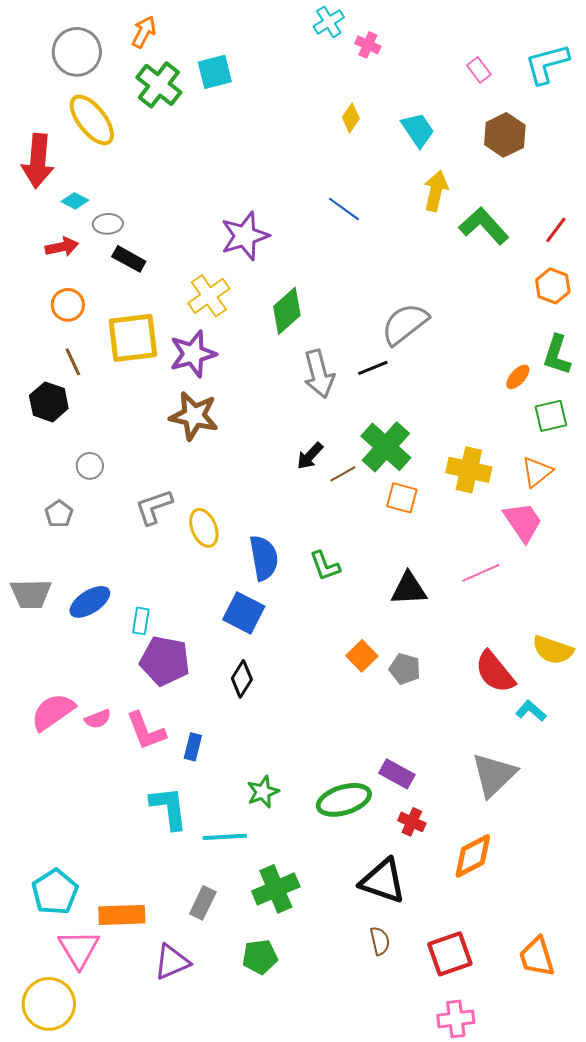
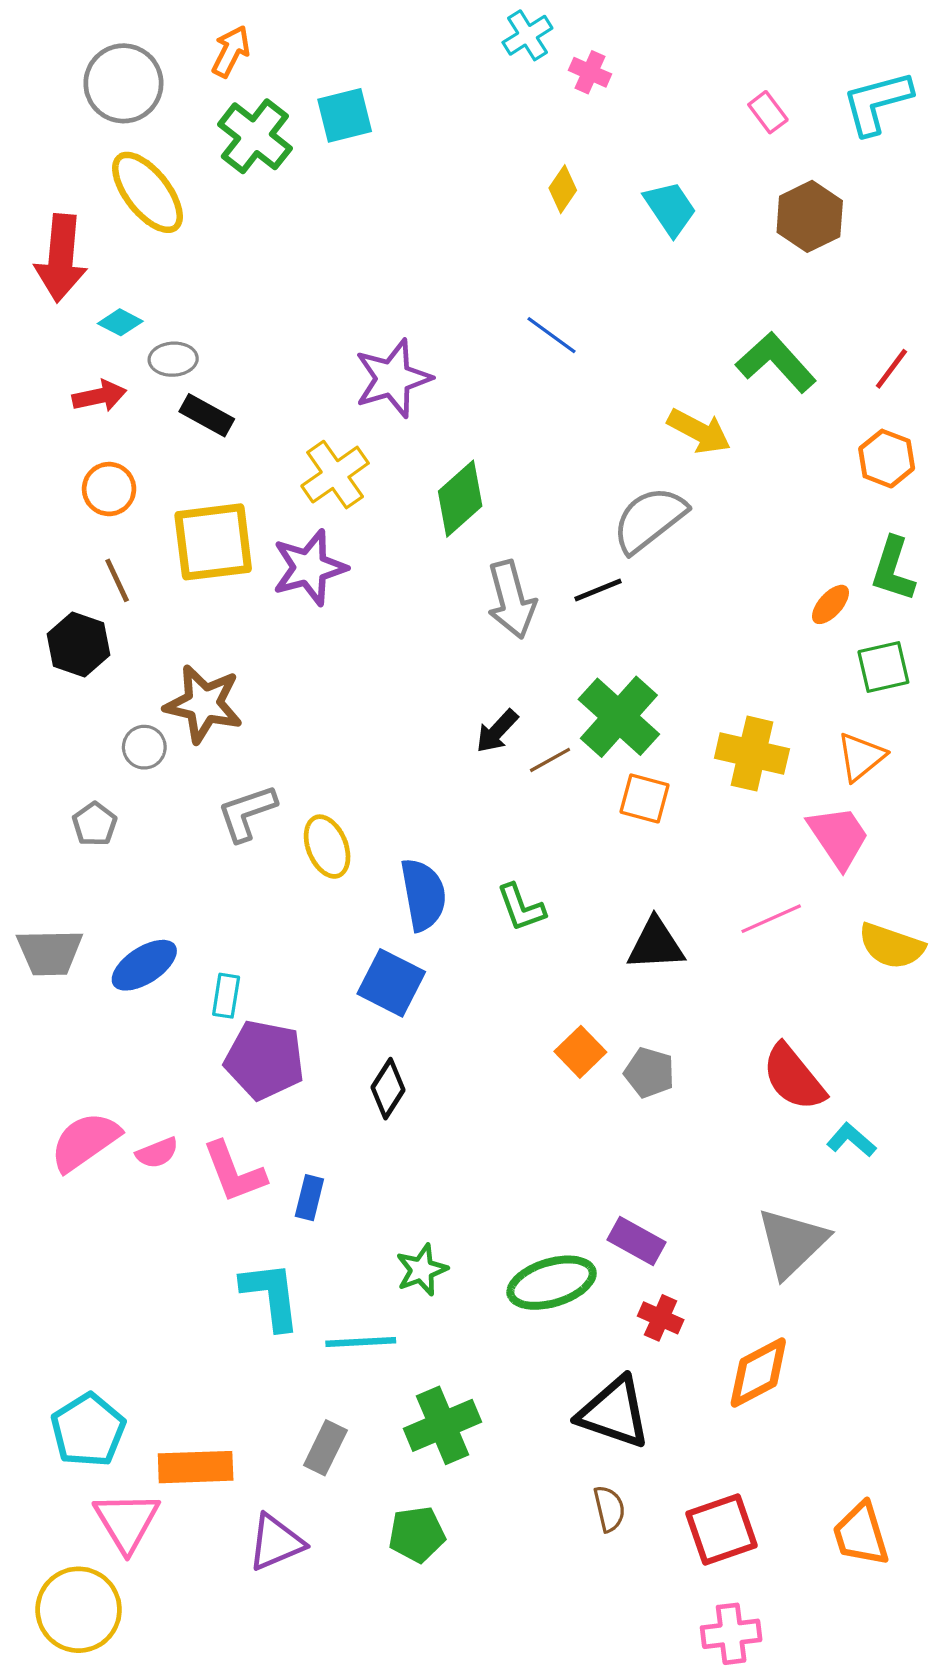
yellow arrow: (436, 191) -> (699, 431), moved, turned 105
brown star: (194, 416) -> (204, 704), moved
yellow semicircle: (553, 650) -> (891, 946), moved

